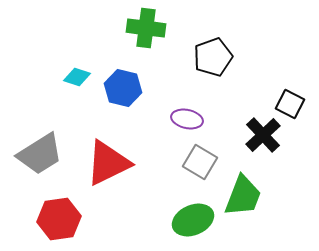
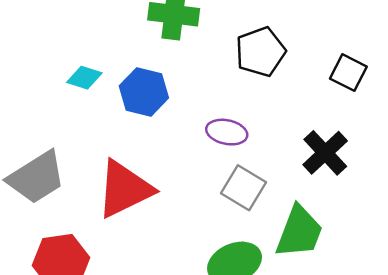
black square: (290, 104) -> (348, 73), moved

